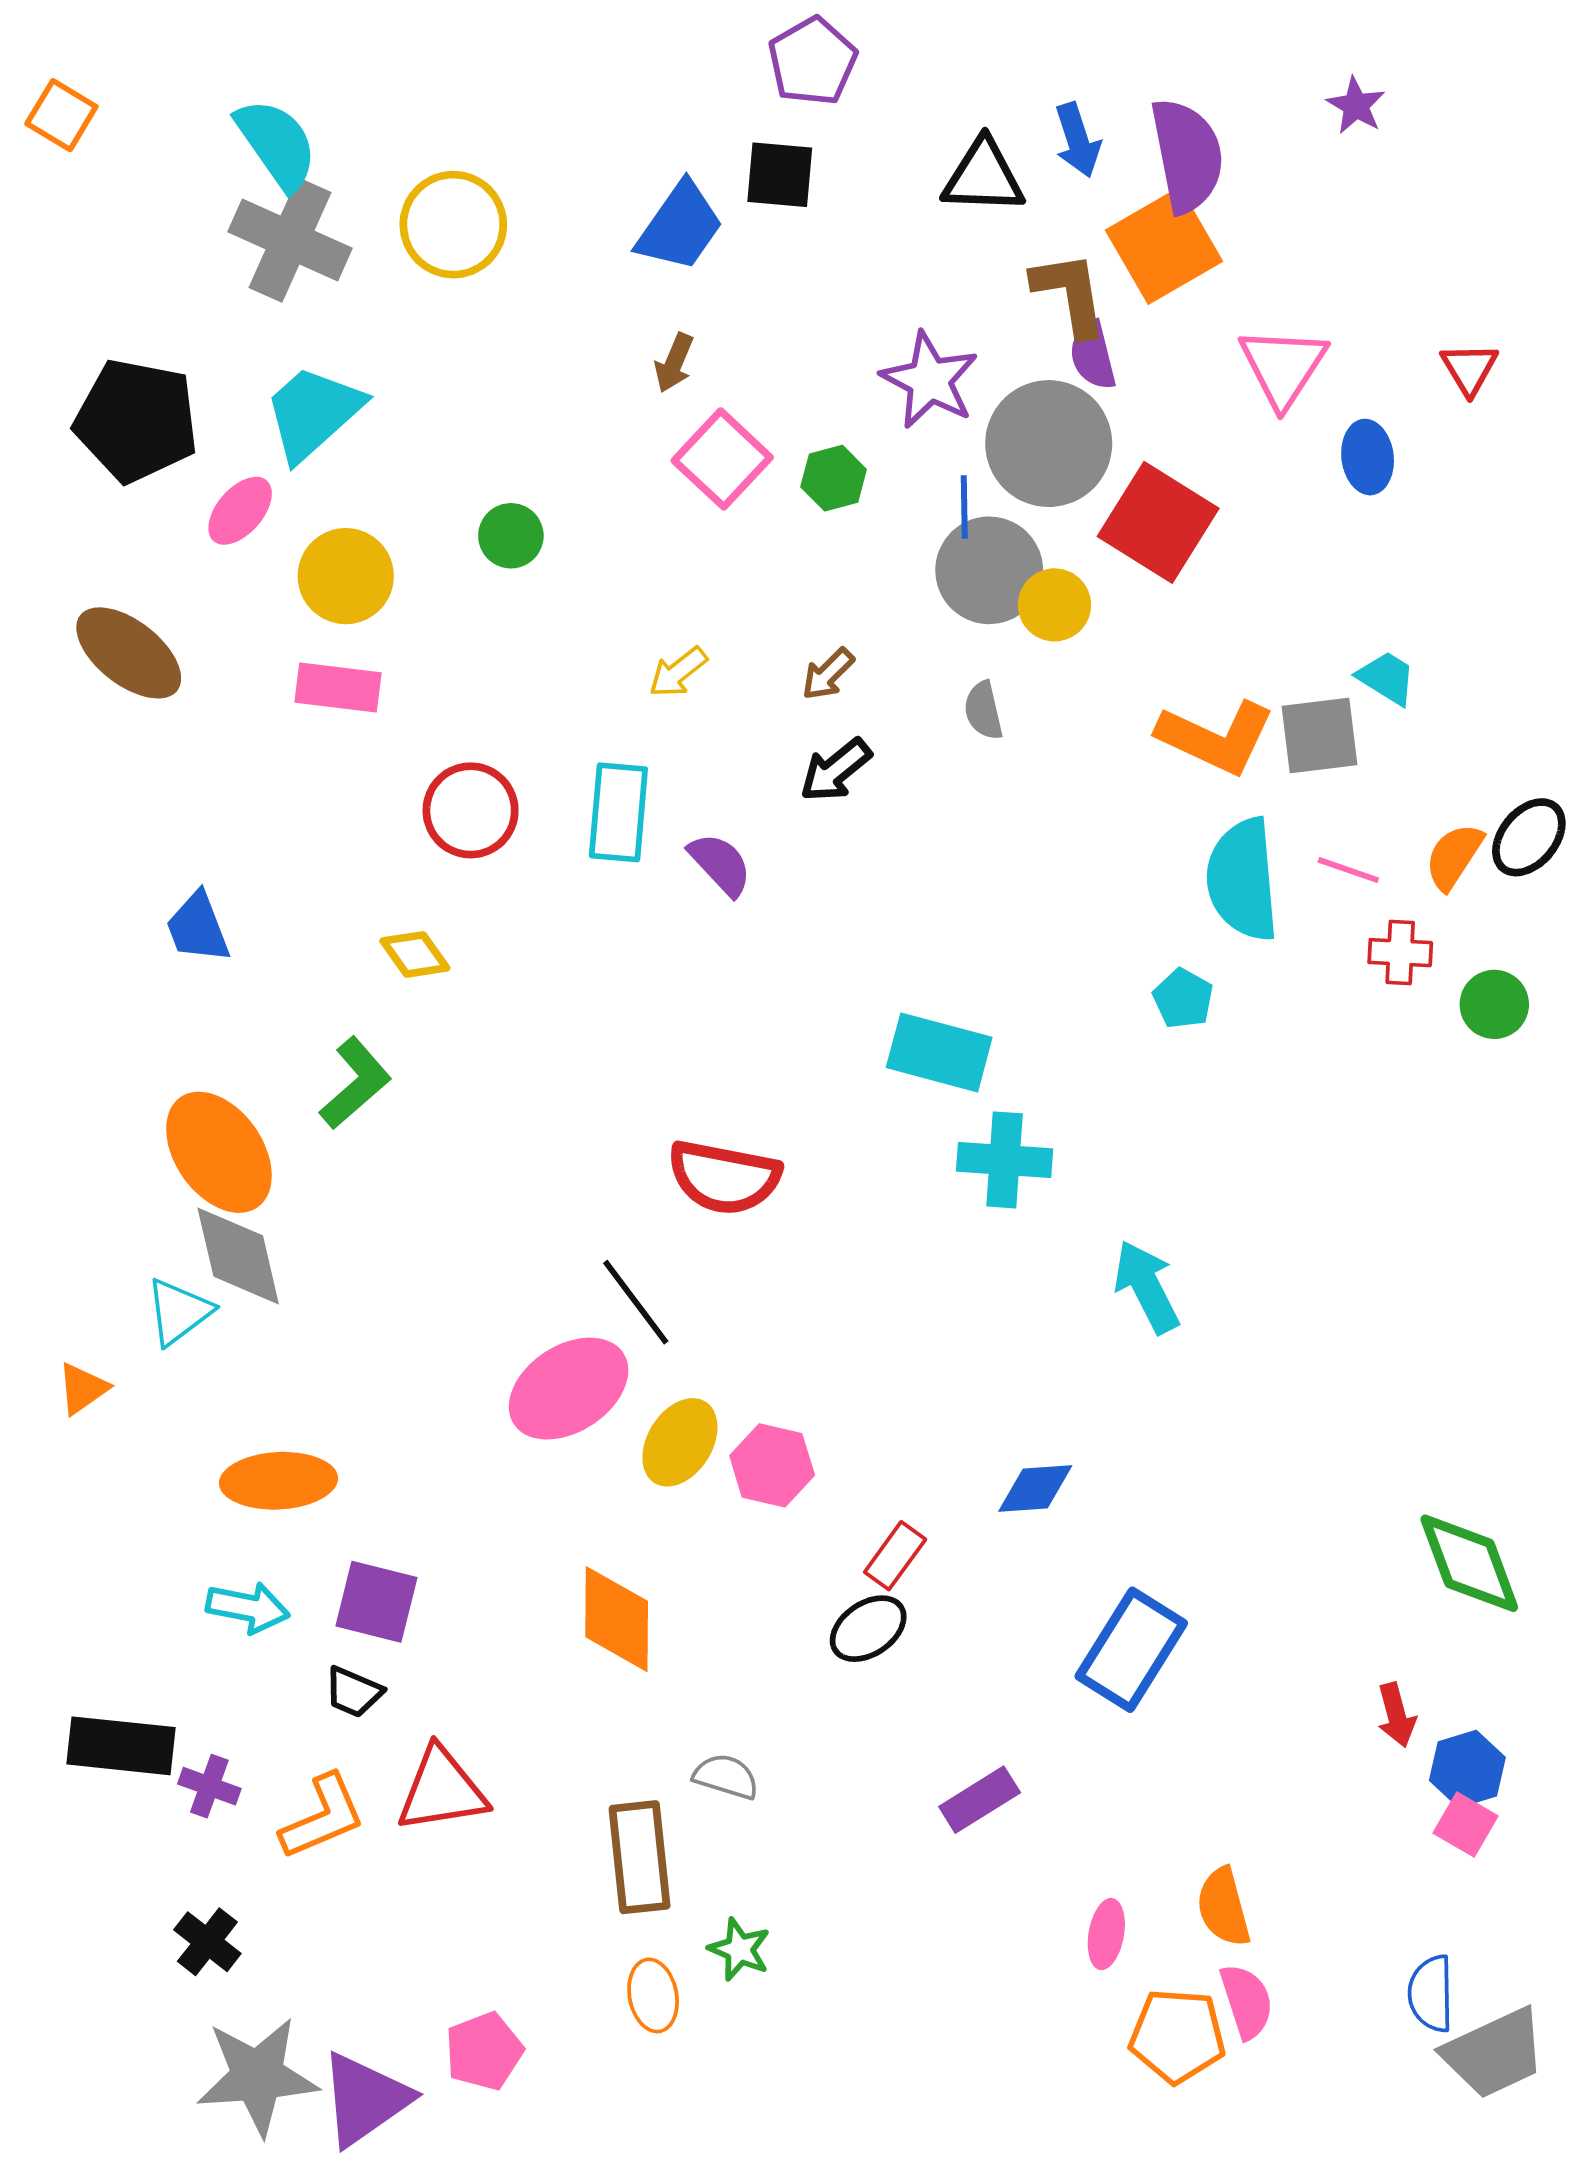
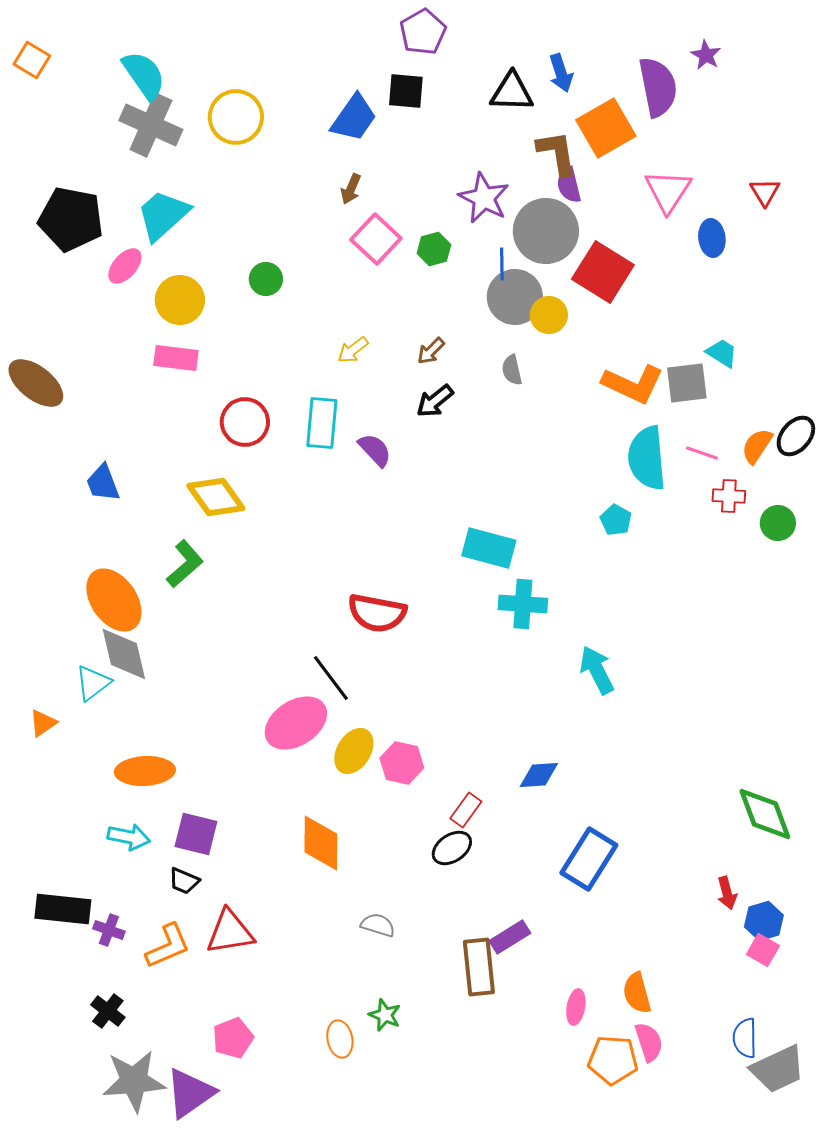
purple semicircle: (1187, 155) -> (658, 87), moved
brown ellipse: (129, 653) -> (36, 383), moved
yellow diamond: (415, 954) -> (216, 497), size x1.6
brown rectangle: (640, 1857) -> (479, 967), moved
pink pentagon: (484, 2051) -> (233, 1038), moved

